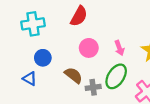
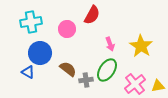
red semicircle: (79, 16) -> (92, 15), moved
pink circle: (89, 48) -> (67, 29), moved
blue circle: (43, 58) -> (40, 53), size x1.5

